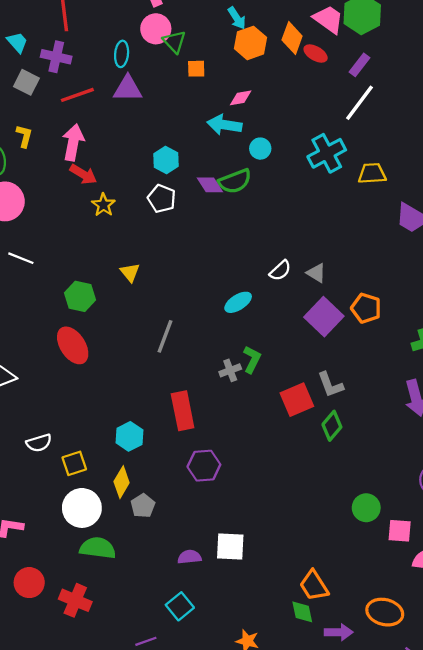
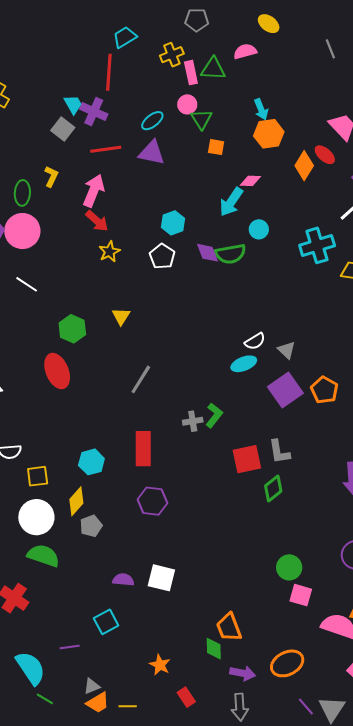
pink circle: (156, 29) -> (187, 104), size x0.7
orange diamond: (292, 38) -> (304, 166), moved
cyan trapezoid: (17, 42) -> (73, 104), moved
cyan ellipse: (122, 54) -> (152, 121), turned 35
cyan arrow: (224, 125) -> (231, 202), turned -76
cyan ellipse: (238, 302) -> (244, 364), moved
pink square: (400, 531) -> (301, 595), moved
orange ellipse: (385, 612) -> (287, 663), turned -52

